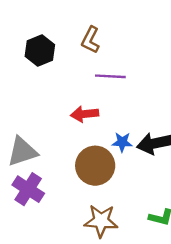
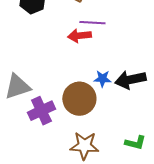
red arrow: (85, 114) -> (79, 36), moved
purple cross: (28, 189) -> (41, 111), moved, turned 32

